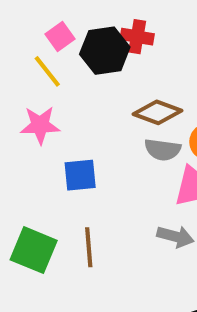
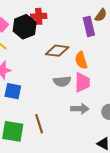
gray semicircle: (163, 150) -> (62, 81), moved
blue square: (80, 175) -> (13, 91), moved, turned 30

